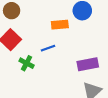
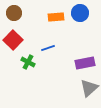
orange rectangle: (60, 25) -> (56, 17), moved

